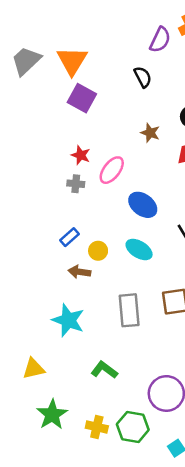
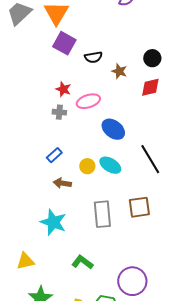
black semicircle: (143, 77) -> (93, 57), moved, turned 108
pink ellipse: (112, 170) -> (88, 101), turned 35
yellow circle: (98, 251) -> (87, 166), moved

